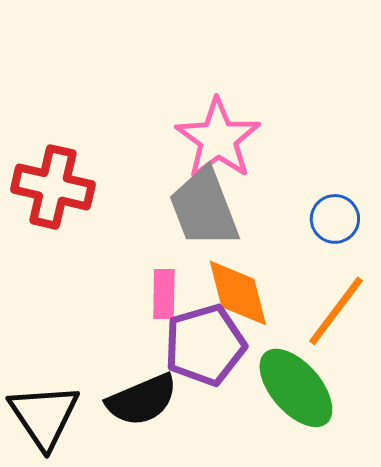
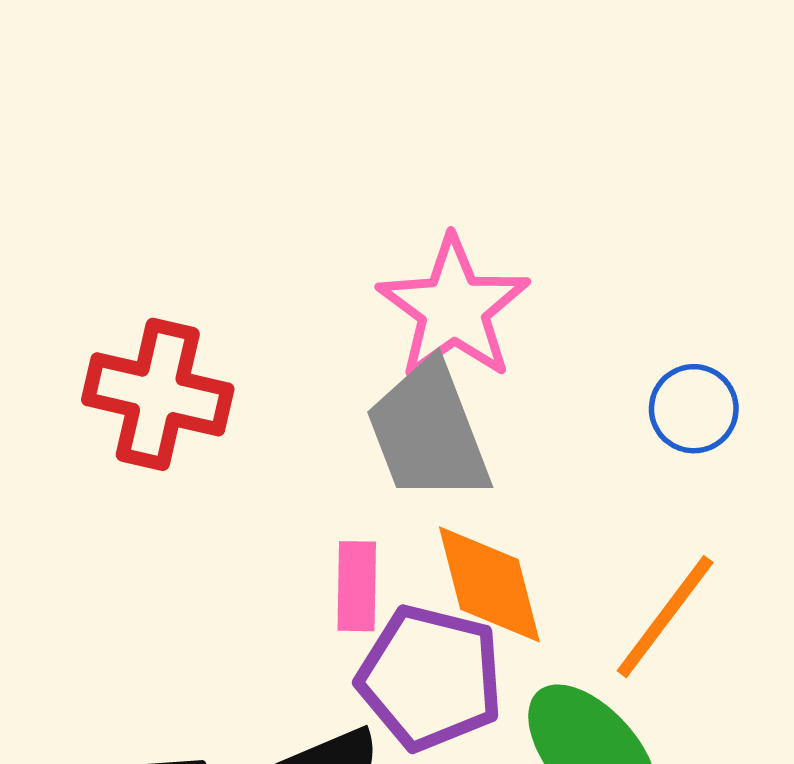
blue circle: (335, 219) -> (694, 409), moved
purple pentagon: (205, 345) -> (430, 678), turned 30

